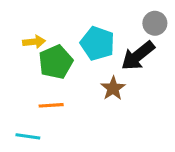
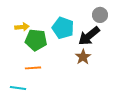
green pentagon: (56, 62) -> (36, 40), turned 30
brown star: (113, 88) -> (83, 57), moved

